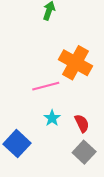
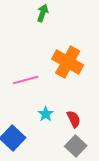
pink line: (46, 86) -> (26, 80), moved

